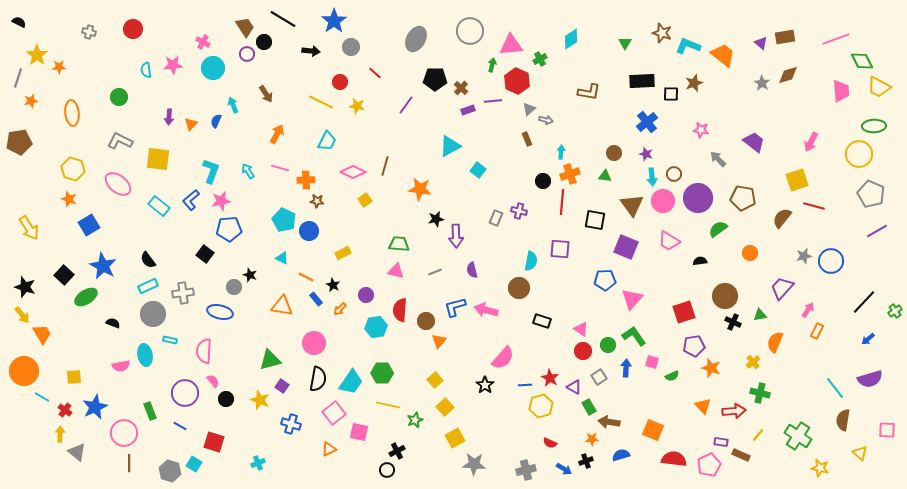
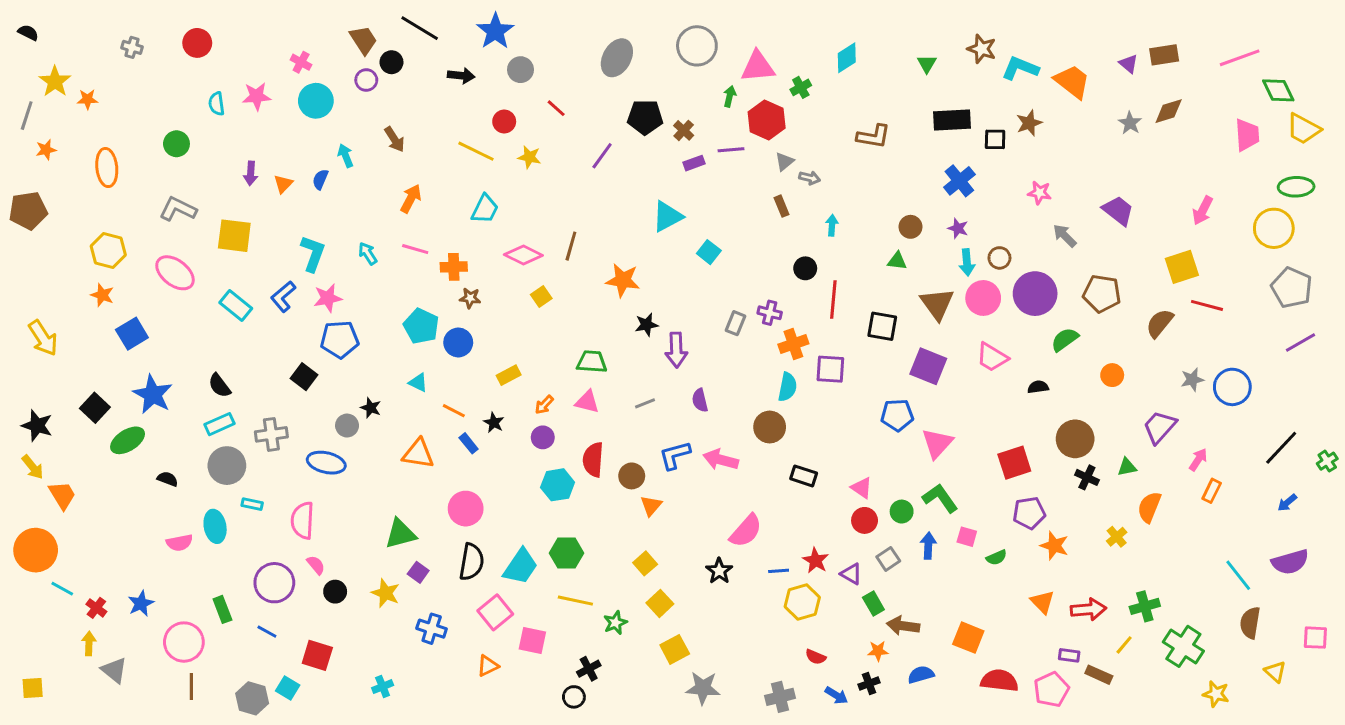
orange cross: (570, 174) -> (793, 344), moved
orange arrow: (340, 309) -> (544, 405), moved
yellow square: (74, 377) -> (33, 688), moved
green cross: (760, 393) -> (1145, 606), moved, turned -30
blue star: (95, 407) -> (141, 603), size x0.7

